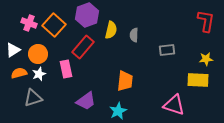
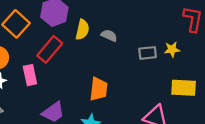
gray semicircle: (134, 35) -> (109, 35), turned 112
yellow star: (206, 59) -> (172, 49), moved

